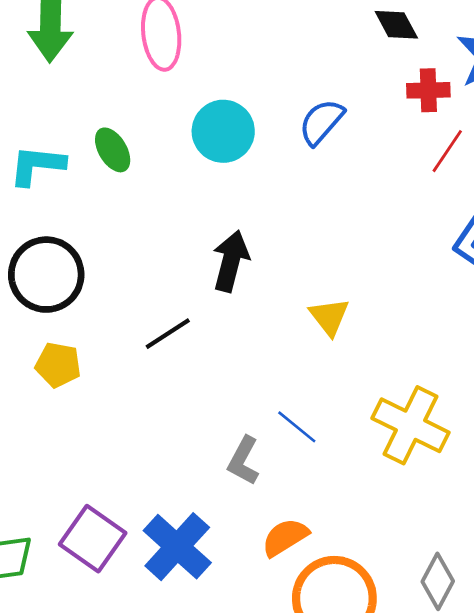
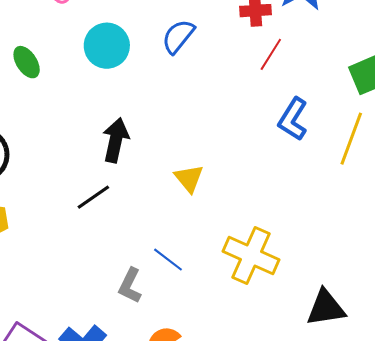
black line: (168, 334) -> (93, 197), moved

